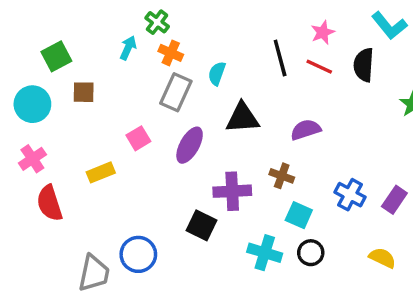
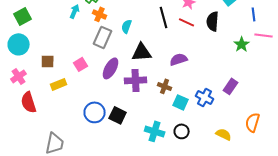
green square: (56, 56) -> (23, 16), moved
brown square: (84, 92) -> (48, 61), moved
purple cross: (232, 191) -> (136, 80), moved
purple rectangle: (394, 200) -> (231, 86), moved
cyan square: (299, 215) -> (181, 102), moved
blue circle: (138, 254) -> (95, 112), moved

